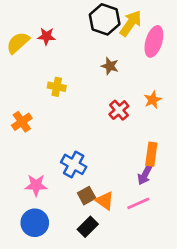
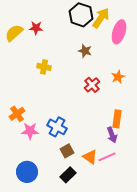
orange cross: (22, 122) -> (17, 114), moved
purple arrow: (145, 175) -> (112, 135), turned -49
pink star: (36, 185) -> (30, 131), moved
orange triangle: (105, 201) -> (90, 157), moved

